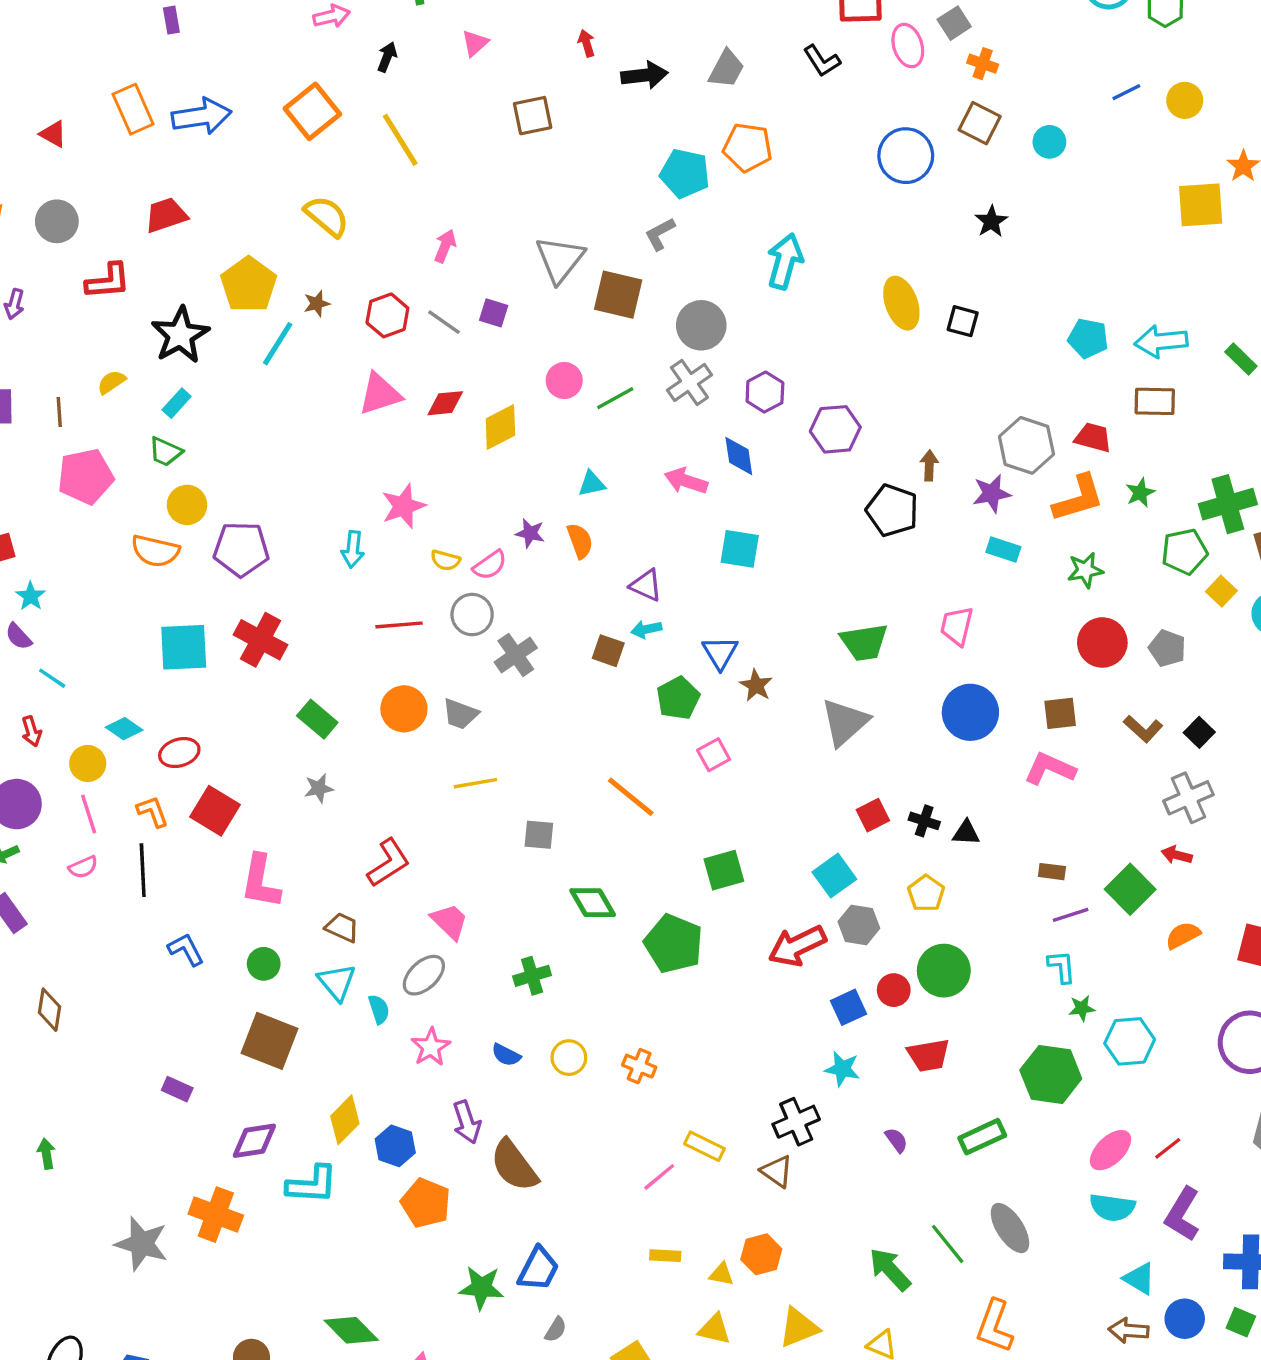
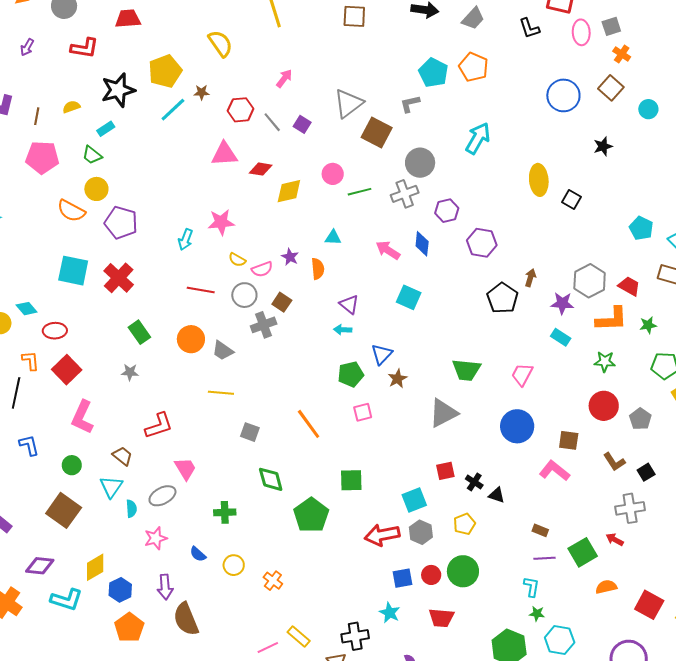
brown square: (608, 651) -> (282, 302), moved

